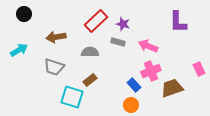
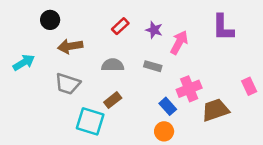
black circle: (24, 14) -> (50, 20), moved
red rectangle: (96, 21) -> (120, 26), size x0.6
gray rectangle: (118, 42) -> (153, 66), moved
pink arrow: (148, 46) -> (179, 42), moved, turned 96

